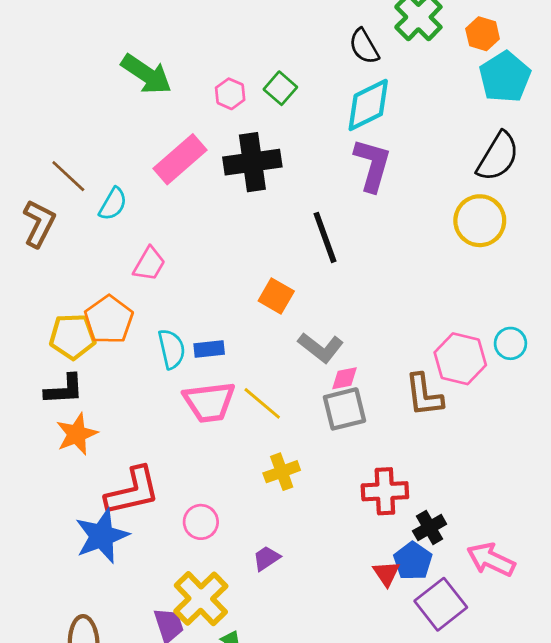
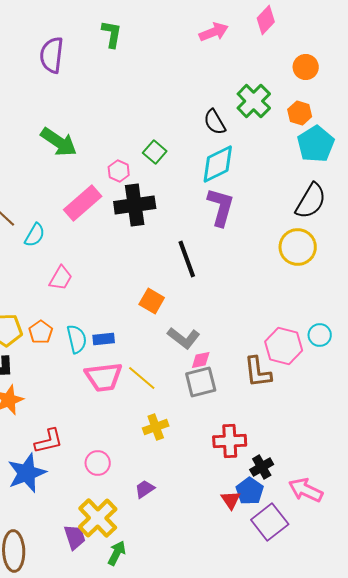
pink hexagon: (230, 94) -> (119, 171), moved
orange pentagon: (109, 320) -> (41, 332), moved, size x0.7
red L-shape: (133, 491) -> (49, 441), size x0.7

